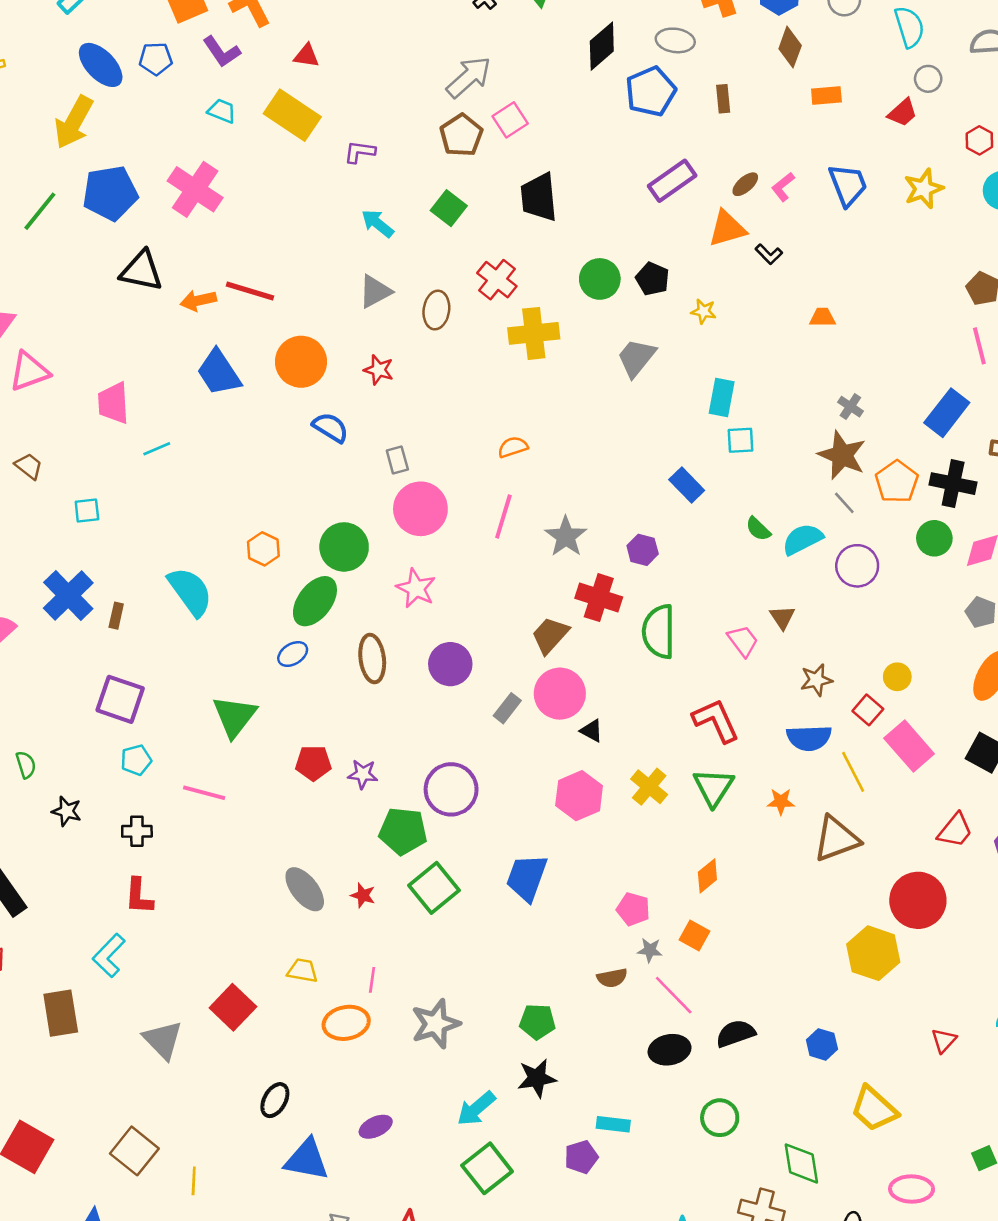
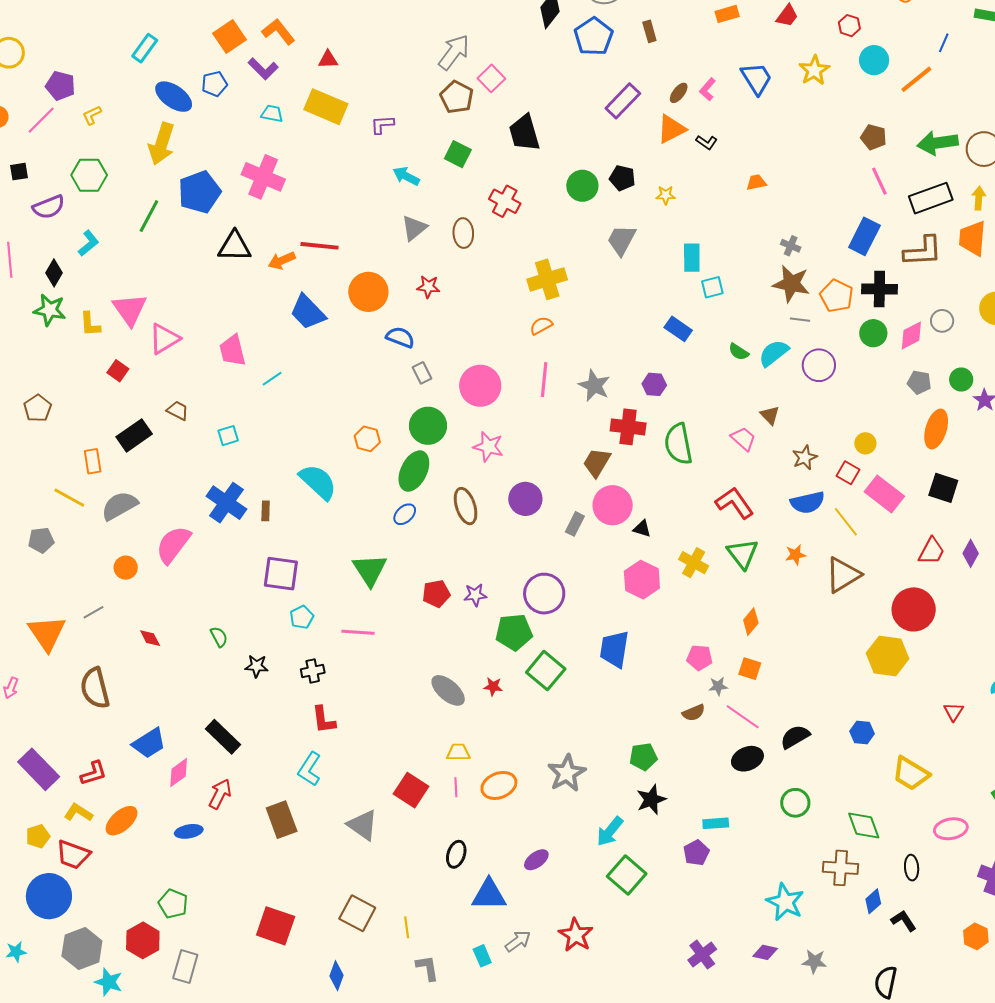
yellow cross: (534, 333) -> (547, 279), moved
gray rectangle: (397, 460) -> (422, 373), moved
gray line: (844, 503) -> (800, 320), turned -30
pink line: (372, 980) -> (456, 787), moved

